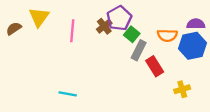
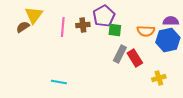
brown cross: (104, 26) -> (83, 25), moved, turned 32
brown semicircle: (14, 29) -> (23, 27), moved
green square: (132, 34) -> (115, 30), turned -32
gray rectangle: (139, 50) -> (120, 54), moved

